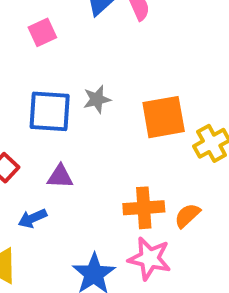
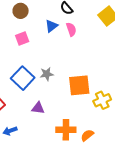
blue square: (50, 111) -> (23, 78), turned 35
purple triangle: (60, 177) -> (38, 108), moved

